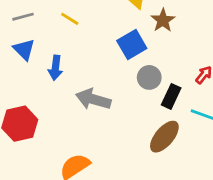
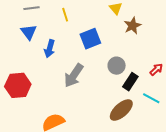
yellow line: (70, 19) -> (65, 15), turned 32
blue square: (132, 44) -> (90, 39), moved
gray arrow: (93, 99) -> (74, 75), turned -80

